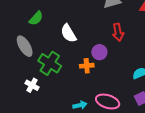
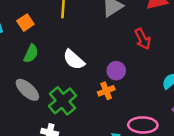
red arrow: (118, 32) -> (143, 39), moved
green cross: (50, 63) -> (62, 101), turned 35

